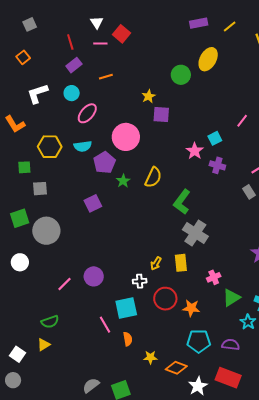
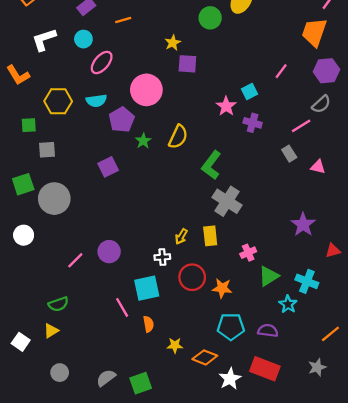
gray circle: (13, 380) -> (60, 373), moved

